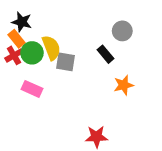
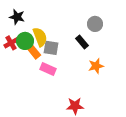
orange rectangle: (17, 39) -> (34, 52), moved
pink rectangle: (32, 89) -> (48, 69), moved

